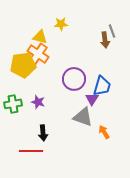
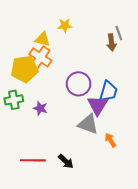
purple triangle: (92, 99) -> (98, 105), size x1.5
green cross: (13, 104) -> (14, 100), moved
black arrow: (43, 133) -> (66, 161), moved, turned -42

